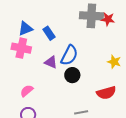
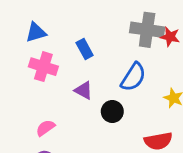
blue triangle: (25, 29) -> (36, 32), moved
blue semicircle: (69, 55) -> (133, 77), moved

